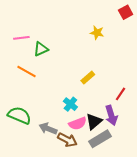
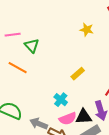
green triangle: (41, 49) -> (32, 46), turned -49
black triangle: (94, 121) -> (84, 117), turned 36

